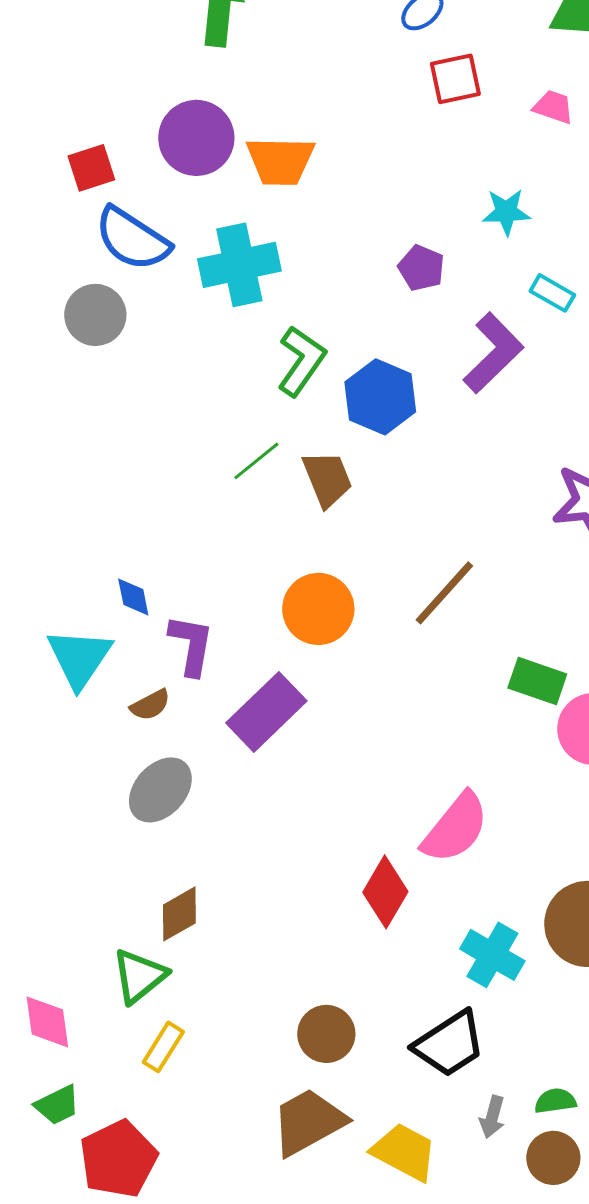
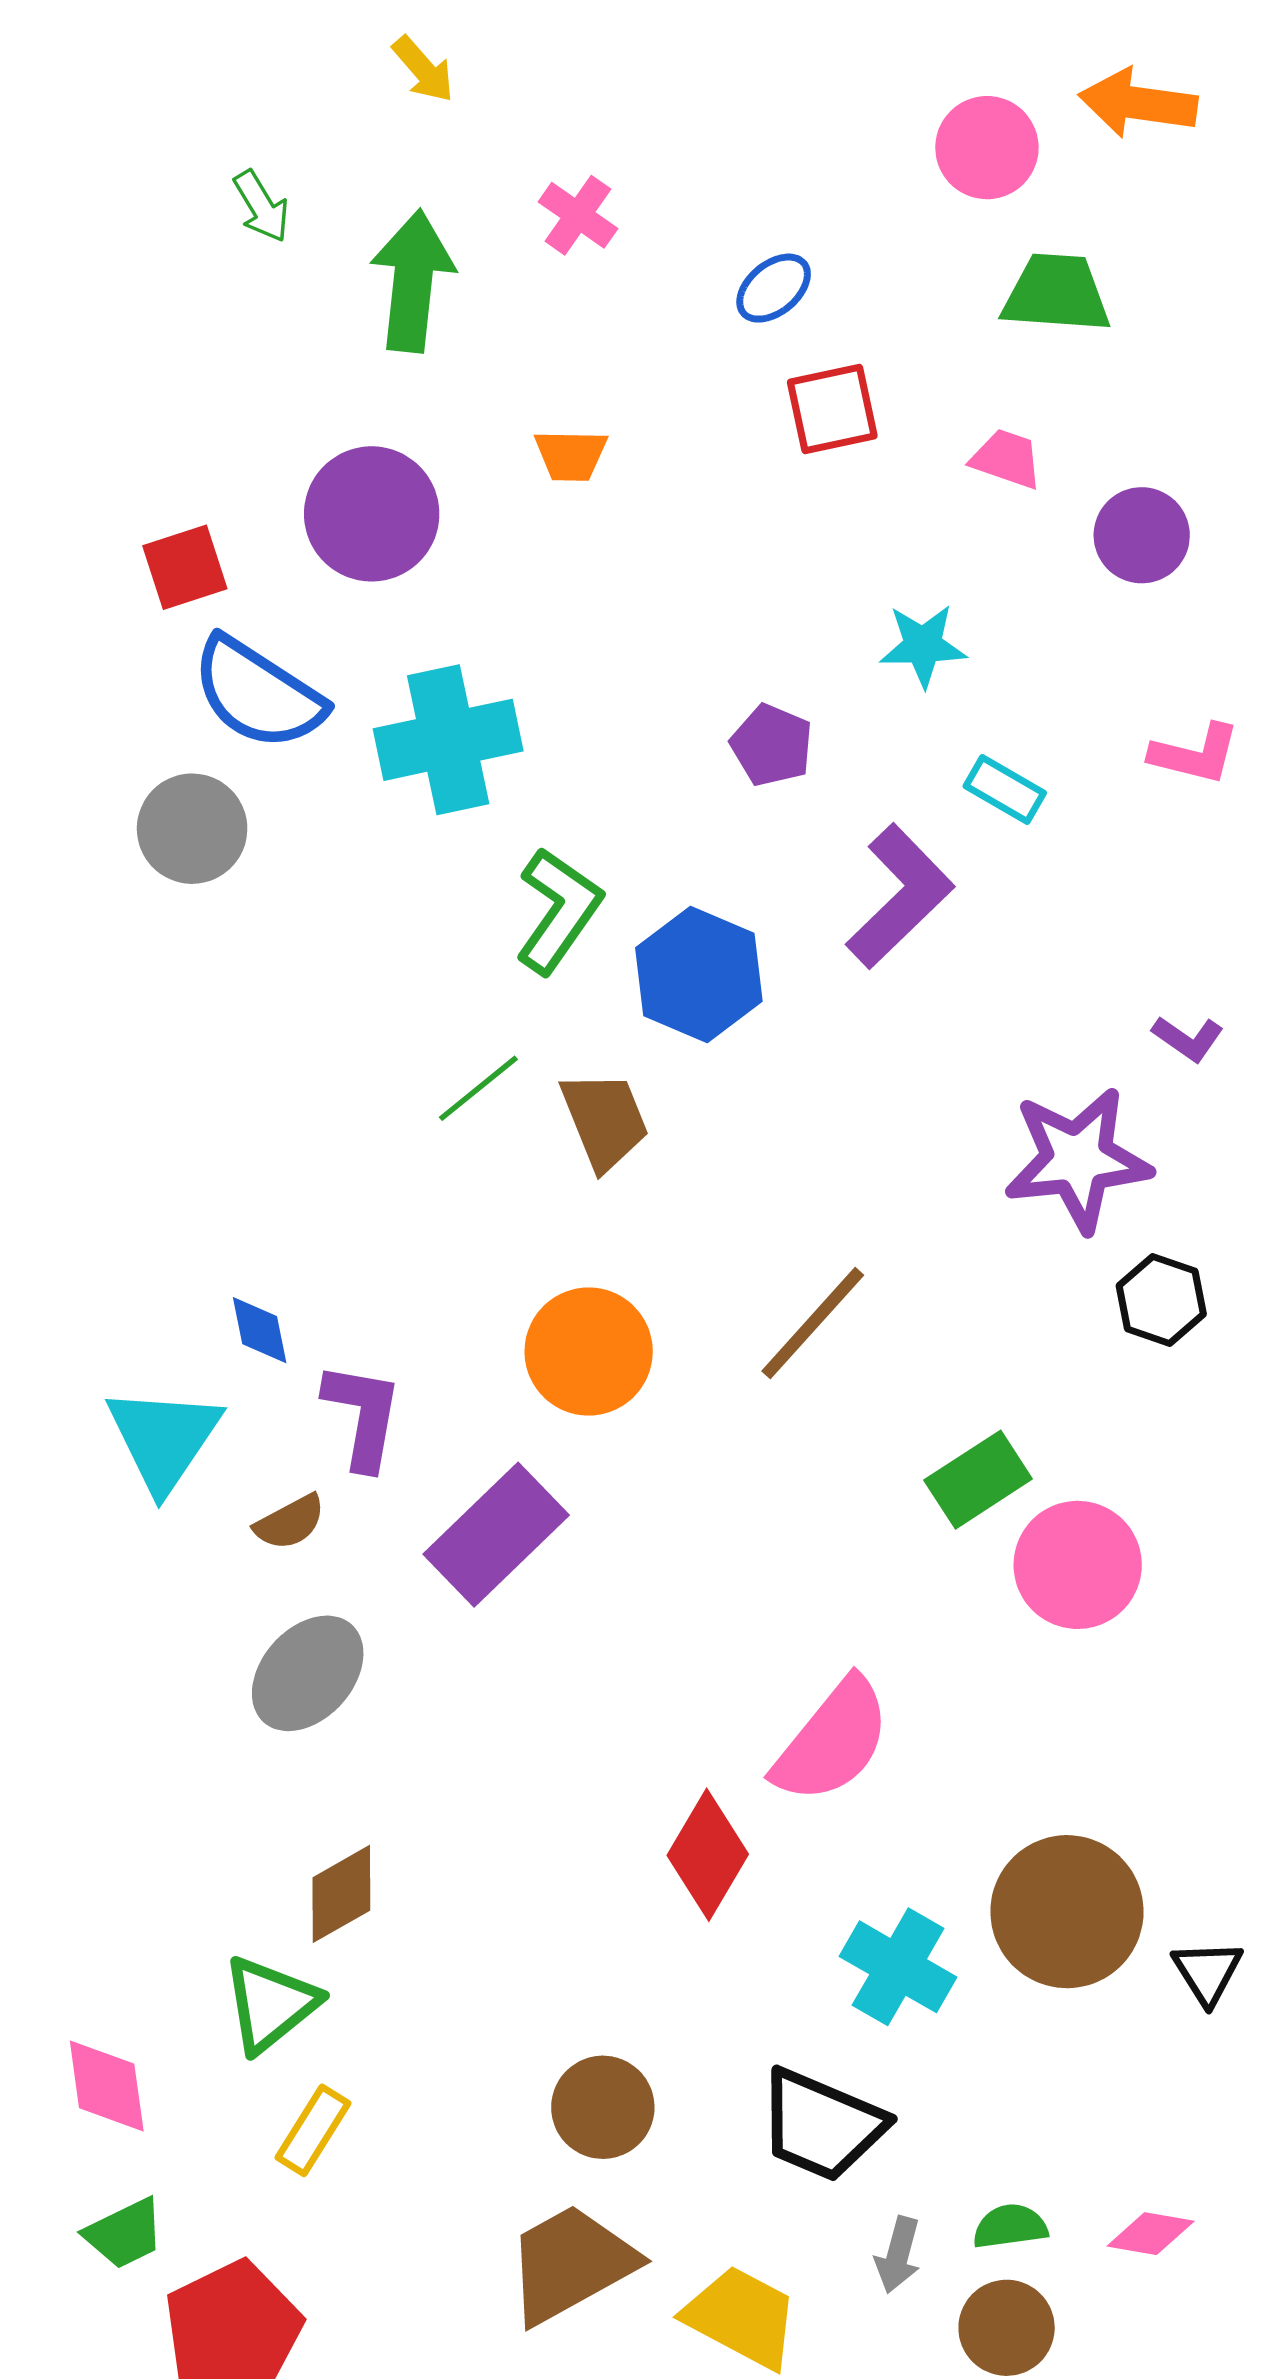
orange trapezoid: (280, 161) -> (571, 455), moved, size x0.6
green rectangle: (537, 681) -> (978, 1480), turned -52
black trapezoid: (449, 1044) -> (822, 2125), turned 56

